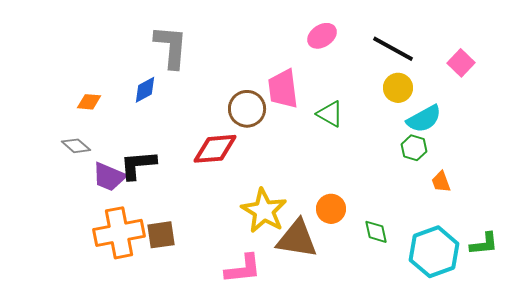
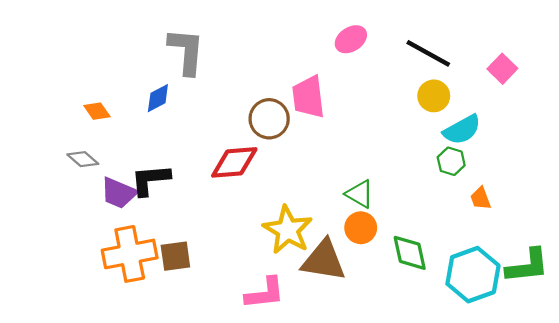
orange diamond: (89, 102) -> (97, 111), turned 50
green triangle: (330, 114) -> (360, 194), moved
green diamond: (376, 232) -> (410, 253), size x1.4
green L-shape: (484, 244) -> (527, 266), size x1.4

